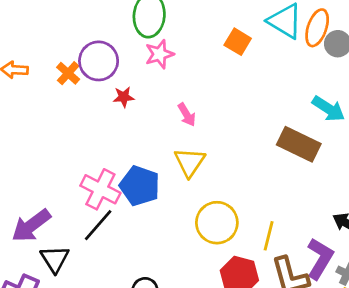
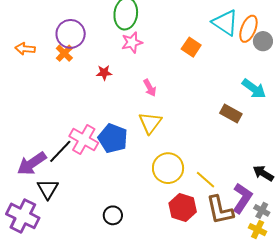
orange square: (238, 42) -> (191, 47), moved
purple circle: (99, 61) -> (71, 34), moved
brown rectangle: (299, 144) -> (231, 114), size x0.7
black line: (98, 225) -> (60, 151), moved
yellow line: (269, 236) -> (205, 180), turned -65

